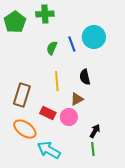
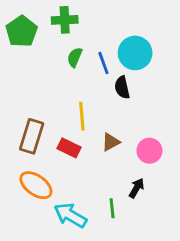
green semicircle: (52, 48) -> (75, 57), moved
black semicircle: (85, 77) -> (122, 87), moved
red rectangle: (48, 113) -> (69, 148), moved
pink circle: (69, 117) -> (149, 151), moved
green line: (93, 149) -> (112, 208), moved

